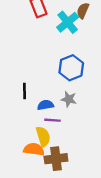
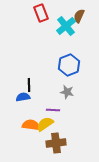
blue semicircle: (45, 105) -> (23, 97), moved
yellow semicircle: (43, 136) -> (45, 124), turned -108
orange semicircle: (34, 149) -> (31, 125), moved

